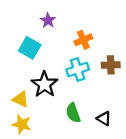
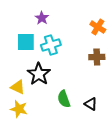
orange cross: (83, 40) -> (98, 27), moved, turned -35
cyan square: (30, 48) -> (26, 42), turned -30
cyan cross: (78, 70) -> (51, 45), moved

